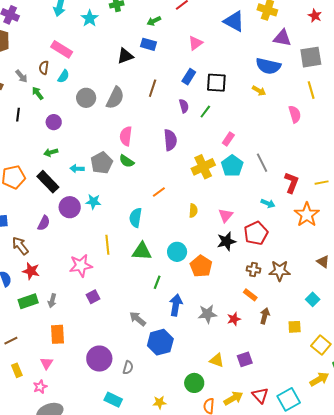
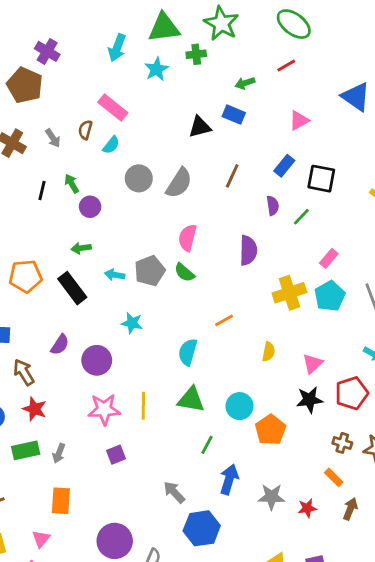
green arrow: (38, 93) -> (72, 184), moved
purple circle: (70, 207) -> (97, 360), moved
yellow line: (107, 245) -> (143, 406), moved

